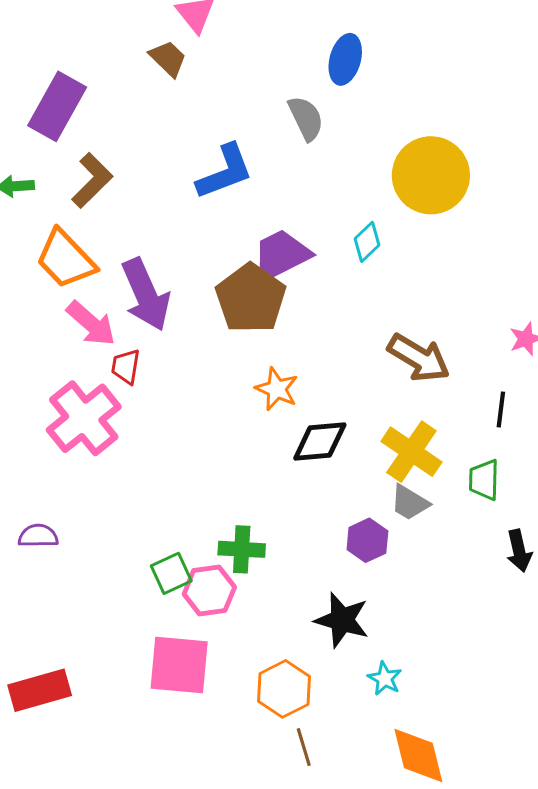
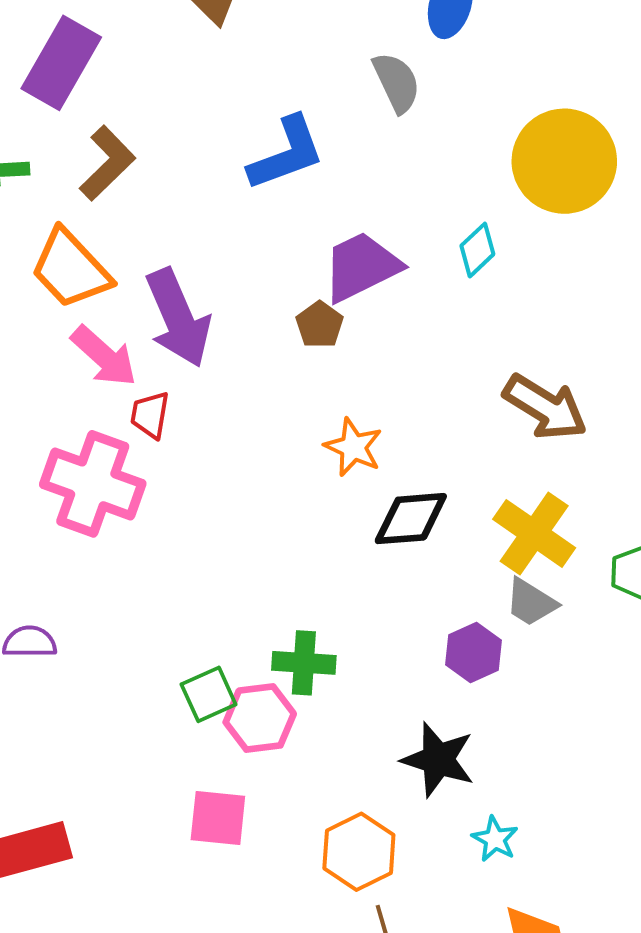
brown pentagon: (251, 298) -> (320, 325), size x0.5
pink cross: (84, 418) -> (93, 484), turned -32
pink square: (179, 665) -> (218, 818), size x0.7

